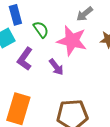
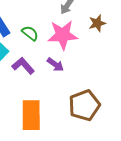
purple L-shape: (25, 59) -> (23, 66), turned 120

